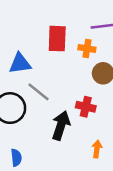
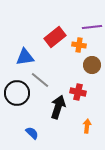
red rectangle: (57, 39) -> (55, 37), turned 50
blue semicircle: (16, 158) -> (32, 133), moved, turned -40

